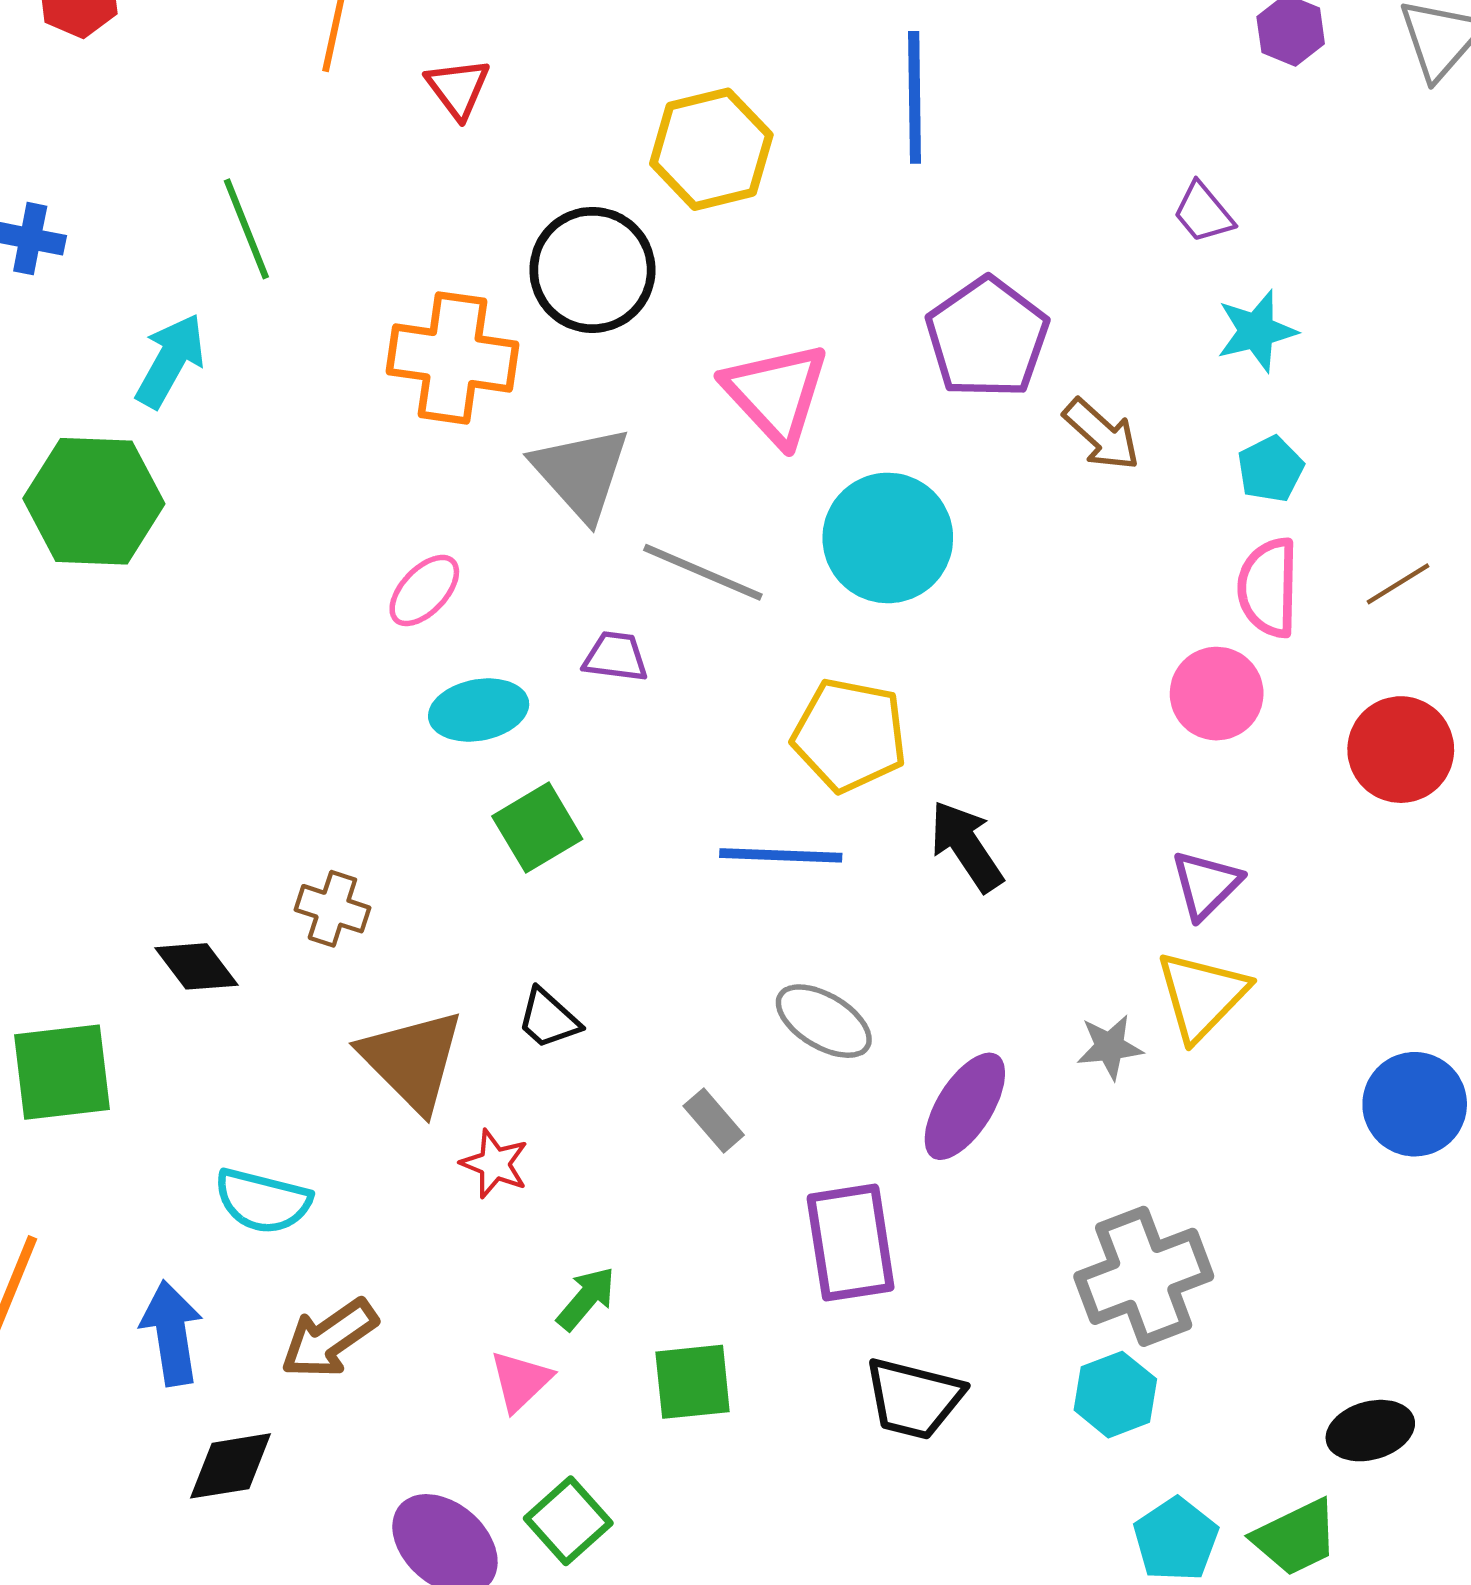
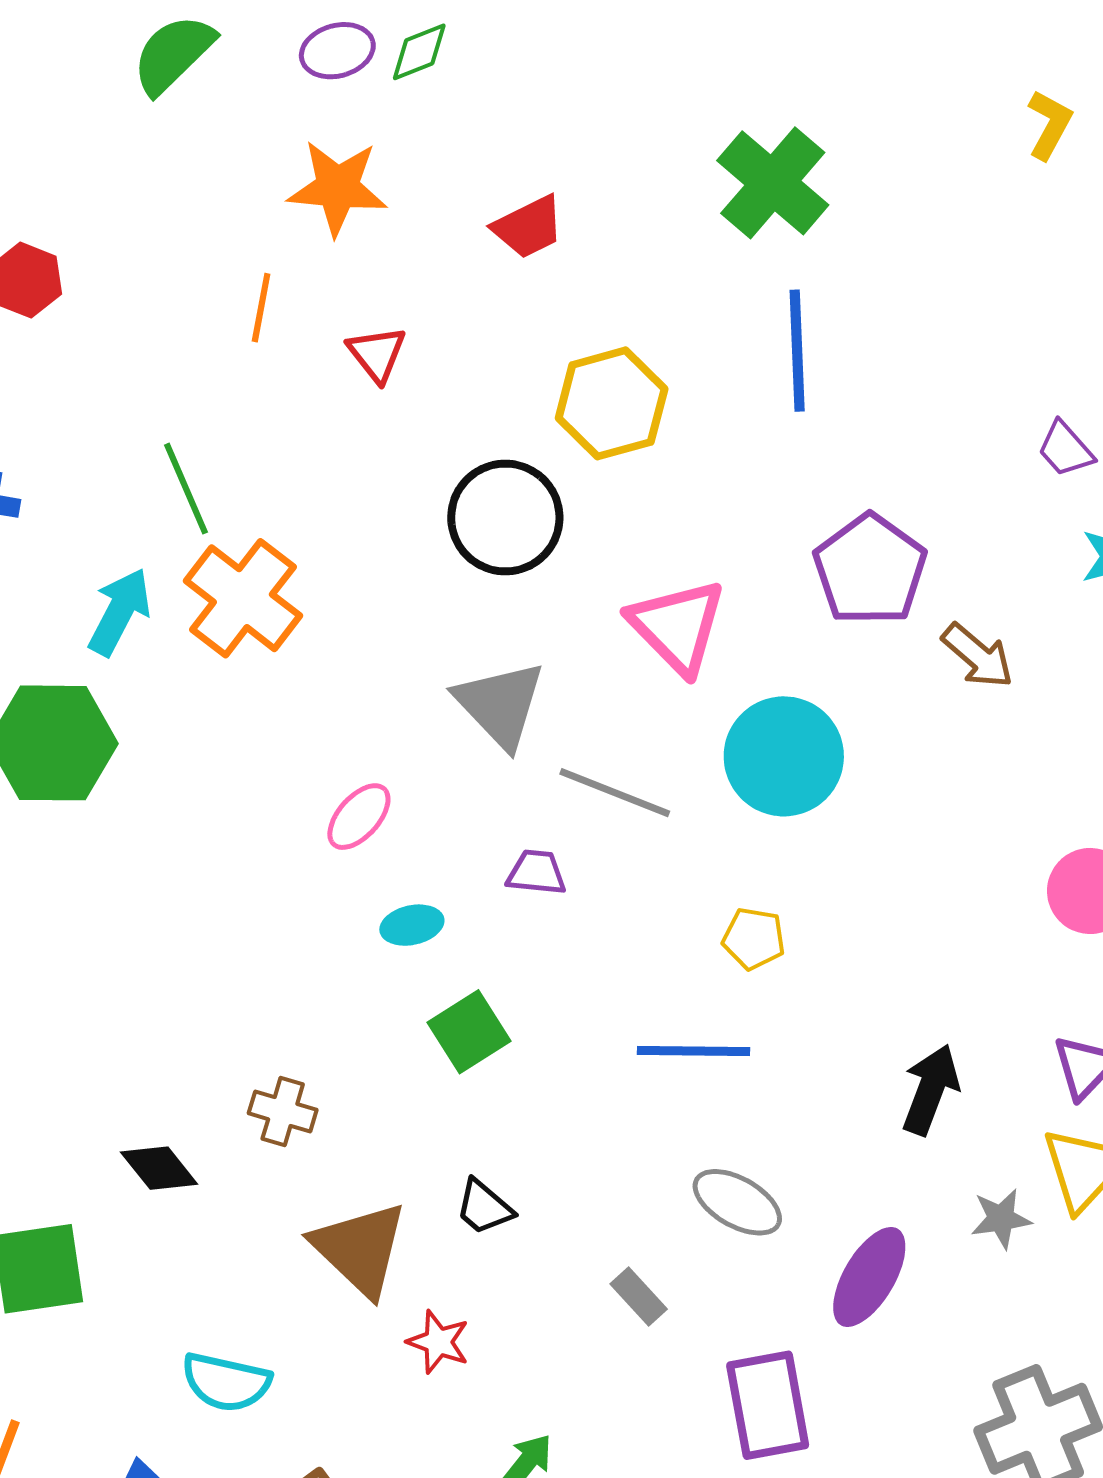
orange cross: (453, 358) -> (243, 598), moved, turned 31
cyan ellipse: (479, 710) -> (412, 925), size x0.7
yellow pentagon: (850, 735) -> (754, 939), size x0.6
black arrow: (966, 846) -> (931, 1090), moved, turned 56

